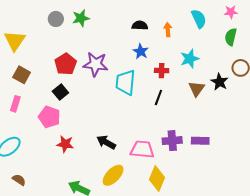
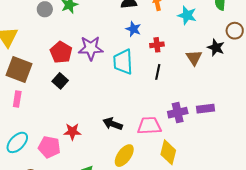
cyan star: (190, 59) -> (187, 15), moved, turned -30
brown square: (22, 75) -> (19, 69), size x1.5
pink pentagon: (49, 117) -> (49, 147), moved

